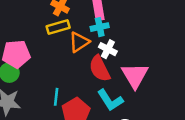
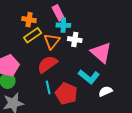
cyan cross: (100, 27) -> (63, 25), turned 32
red semicircle: (100, 69) -> (47, 64), moved, turned 100

